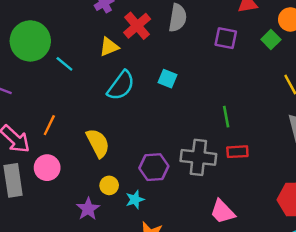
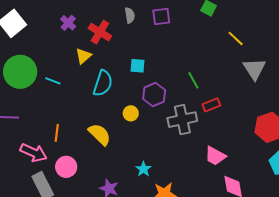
gray semicircle: (178, 18) -> (130, 15), size x0.7
purple square: (226, 38) -> (161, 17), moved
purple hexagon: (154, 167) -> (154, 95), moved
yellow circle: (109, 185) -> (131, 113), moved

